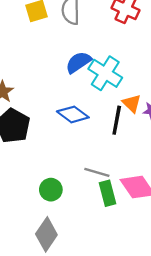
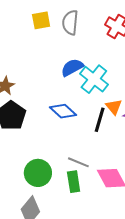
green circle: (51, 190) -> (38, 173), size x1.4
green rectangle: (107, 193) -> (74, 182), moved

